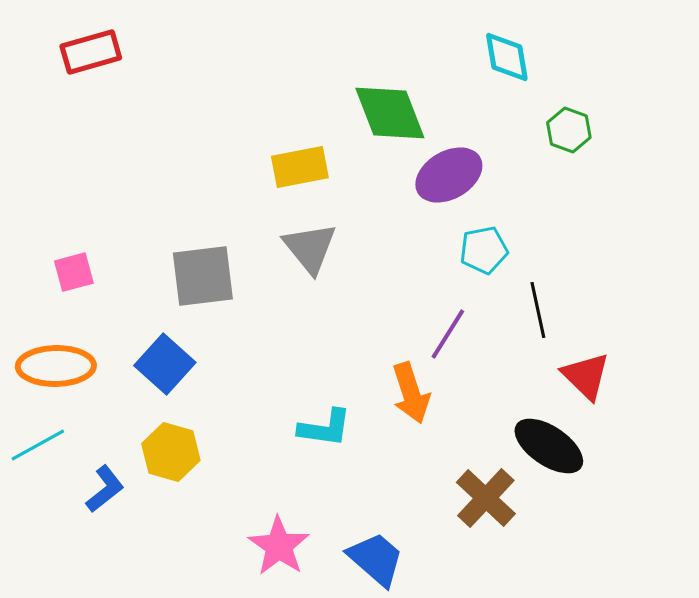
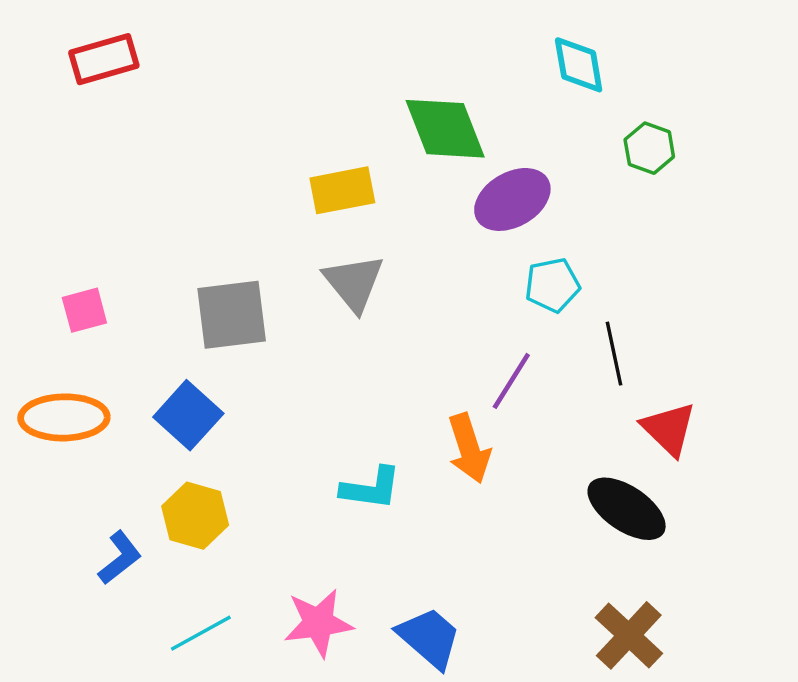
cyan line: (38, 445) -> (201, 633), moved
brown cross: (486, 498) -> (629, 635), moved
pink star: (279, 546) -> (318, 623), turned 30

